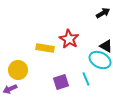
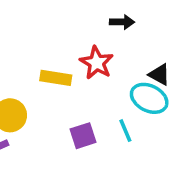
black arrow: (103, 13) -> (122, 22), moved, turned 32

